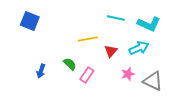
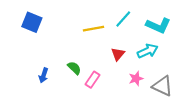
cyan line: (116, 18) -> (123, 19), turned -60
yellow line: (88, 39) -> (93, 29), moved

